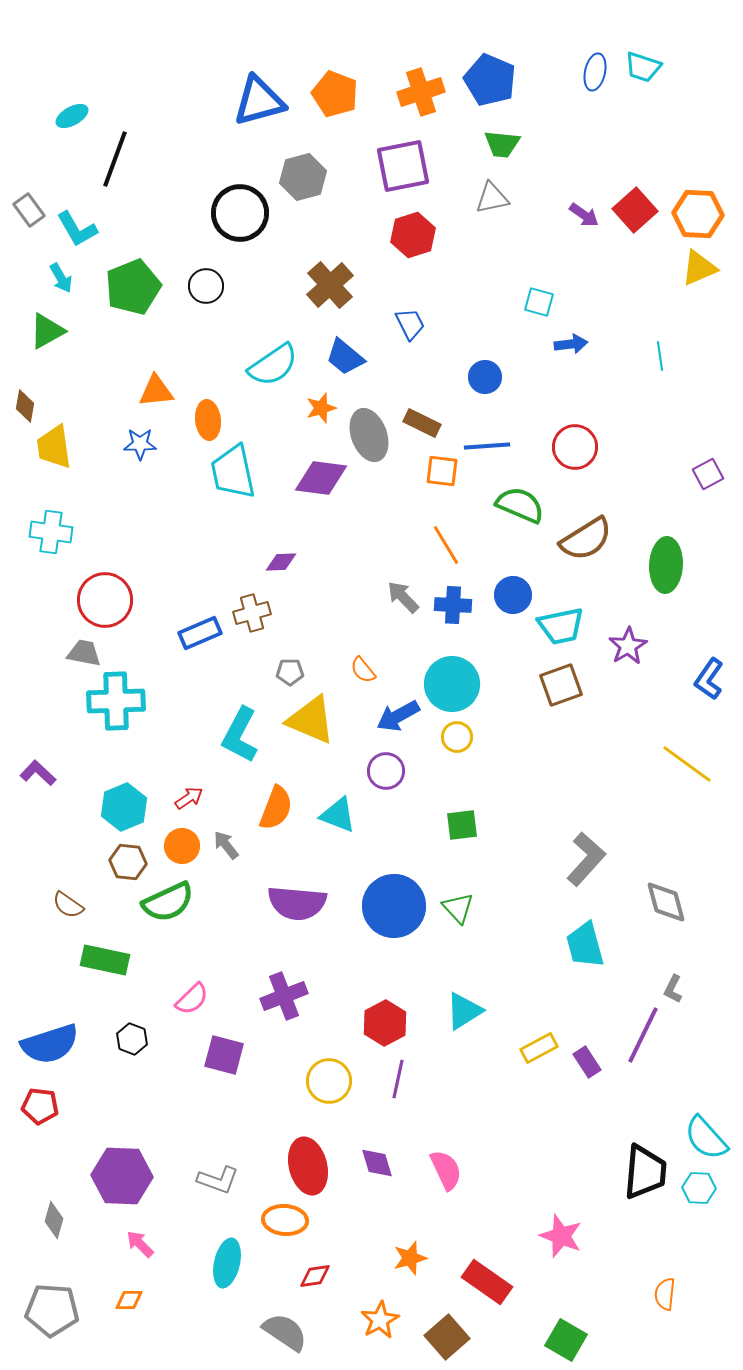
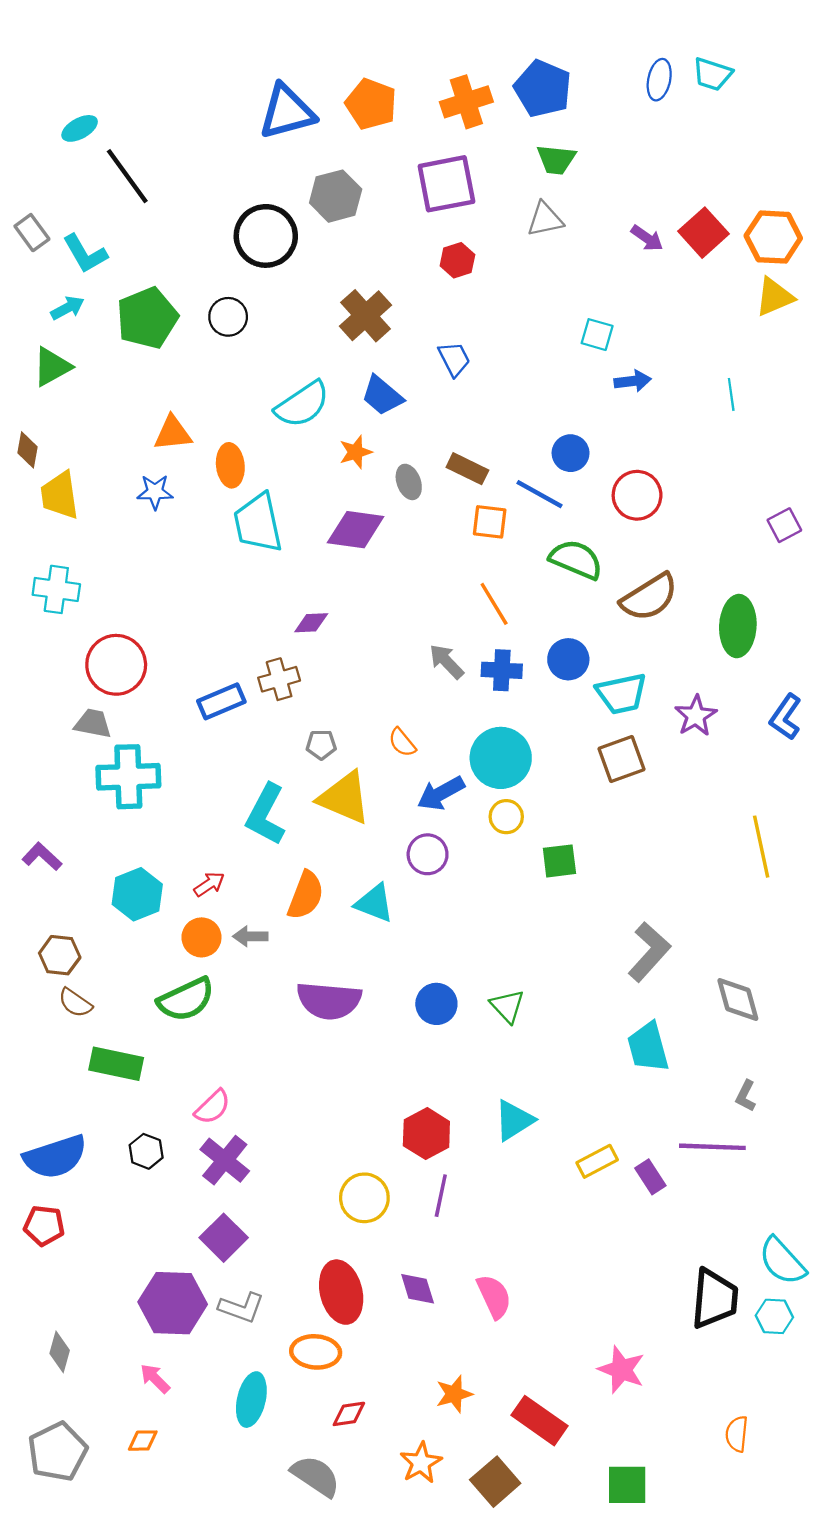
black line: (115, 159) -> (127, 176), turned -56
red hexagon: (413, 235) -> (457, 260), size x0.7
cyan arrow: (61, 278) -> (67, 308), turned -88
blue circle: (485, 377) -> (571, 453), moved
gray ellipse: (369, 435) -> (409, 482), size x0.6
blue line: (487, 446) -> (539, 494), turned 33
blue L-shape: (709, 679) -> (786, 717), moved
yellow line: (687, 764) -> (761, 847), turned 42
green square: (462, 825) -> (559, 861), moved
gray arrow: (226, 845) -> (250, 936), turned -52
brown hexagon: (128, 862) -> (60, 955), moved
blue circle: (394, 906) -> (436, 1004), size x0.6
purple cross: (284, 996) -> (225, 1160), moved, turned -30
purple line: (643, 1035) -> (712, 1147), turned 66
purple square: (224, 1055) -> (224, 1238), moved, turned 30
purple hexagon: (122, 1176) -> (173, 1303), moved
gray pentagon: (52, 1310) -> (57, 1452), turned -30
green square: (566, 1340) -> (627, 1485), turned -30

